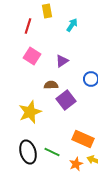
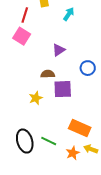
pink square: (32, 56) -> (22, 36), moved
purple square: (66, 100) -> (63, 89), turned 36
yellow star: (30, 112) -> (36, 98), moved, size x0.6

